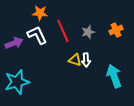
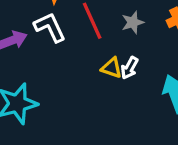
white arrow: (86, 60) -> (129, 68), turned 32

